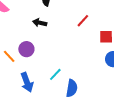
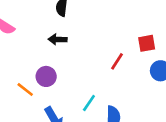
red line: (83, 21) -> (117, 61), moved

